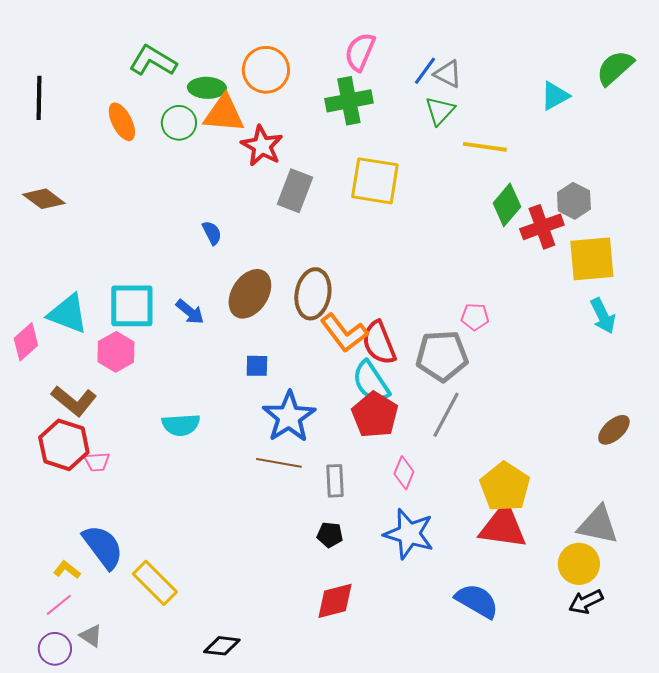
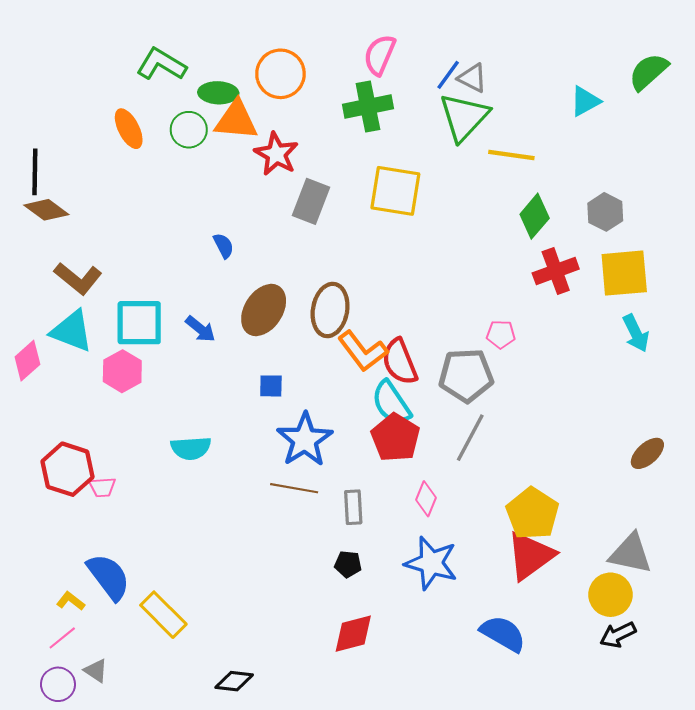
black line: (39, 98) -> (35, 172), moved
green triangle: (440, 111) -> (464, 117), size x1.6
red cross: (542, 227) -> (556, 271), moved
brown L-shape: (74, 401) -> (78, 278), moved
red triangle: (503, 527) -> (530, 556), turned -44

